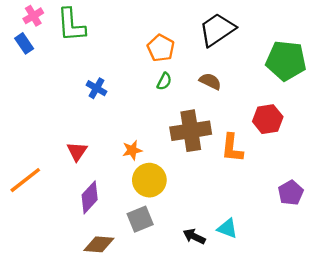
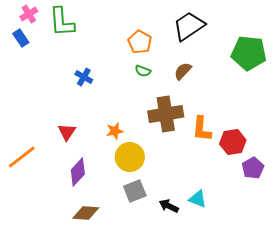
green semicircle: (164, 81) -> (143, 71), turned 84
brown semicircle: (210, 81) -> (183, 71), turned -72
red hexagon: (268, 119) -> (233, 142), moved
gray square: (140, 219) -> (135, 191), moved

